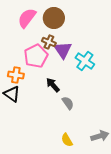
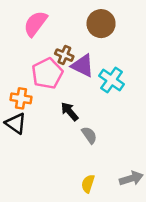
brown circle: (54, 18) -> (101, 24), moved
purple triangle: (63, 50) -> (83, 66), turned -30
yellow semicircle: (67, 140) -> (88, 184), turned 48

